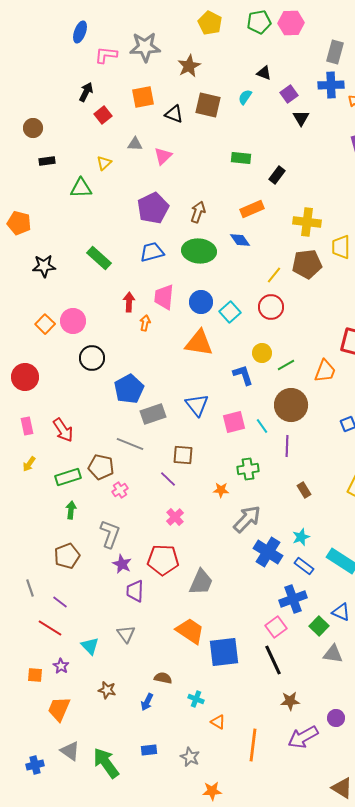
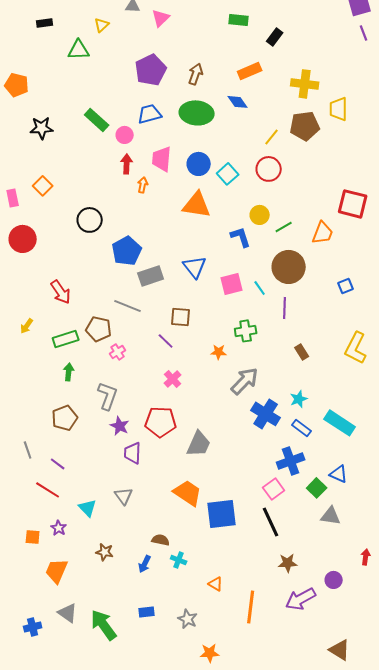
pink circle: (73, 321) -> (125, 135), moved, size x0.7
pink rectangle: (27, 426) -> (13, 198), moved
cyan cross: (196, 699) -> (179, 560), moved

